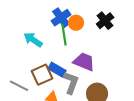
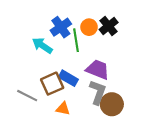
blue cross: (61, 18) -> (61, 27), moved
black cross: (105, 21) -> (109, 26), moved
gray L-shape: (71, 83) -> (98, 92), moved

